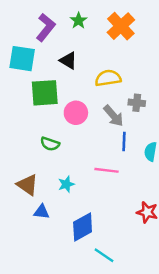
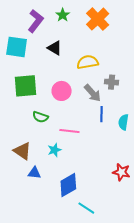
green square: (45, 93) -> (26, 86), moved
pink line: (107, 170) -> (69, 131), moved

